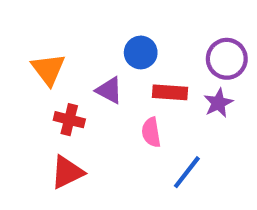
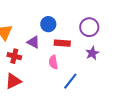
purple star: (218, 103) -> (92, 53), moved

